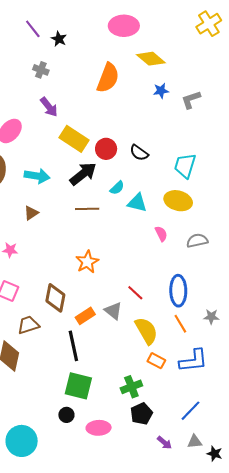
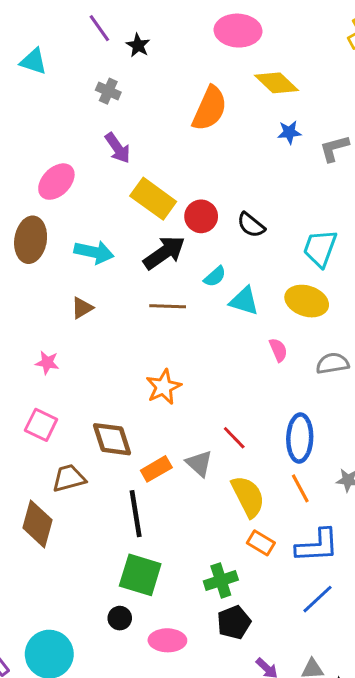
brown diamond: (55, 298) -> (112, 439), turned -32
blue line: (190, 411) -> (318, 599), moved

